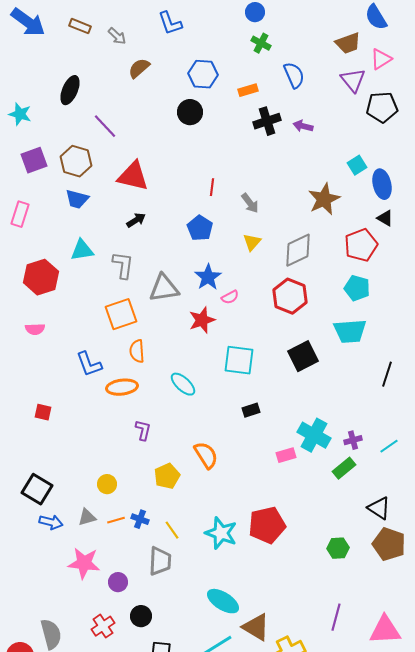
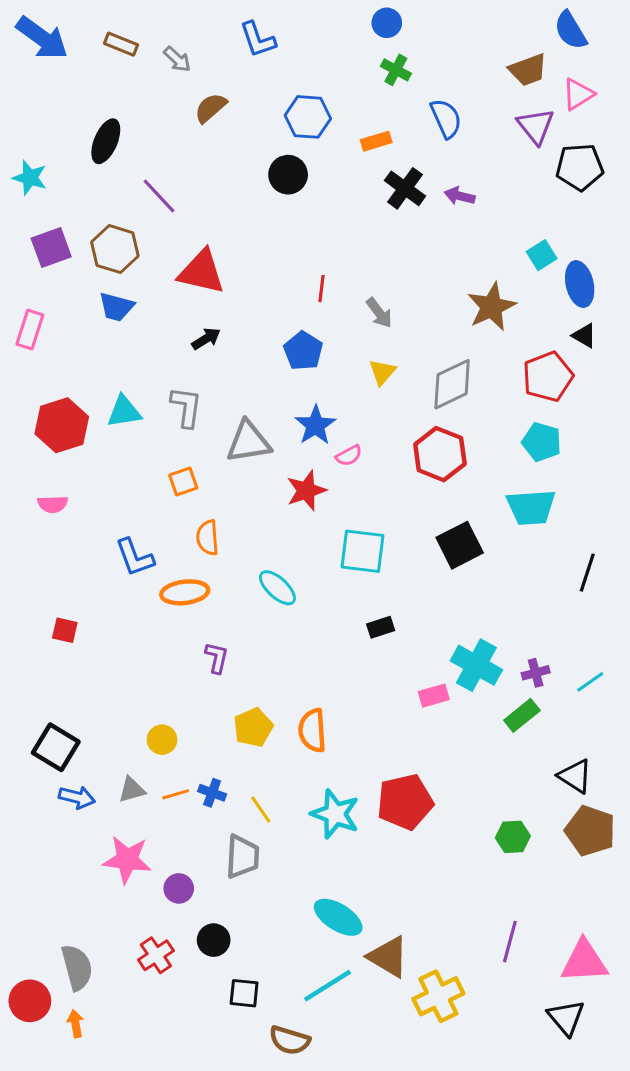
black cross: (267, 121) -> (405, 188), turned -36
cyan triangle: (82, 250) -> (124, 412), moved
orange square: (121, 314) -> (183, 481), size x0.6
orange semicircle: (206, 455) -> (312, 731), moved, turned -152

